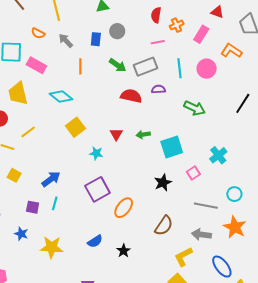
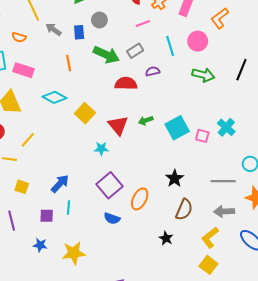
gray arrow: (66, 41) -> (54, 29), moved
orange L-shape: (231, 51) -> (220, 18), turned -60
green arrow: (118, 65) -> (106, 55), size x1.4
gray rectangle: (146, 67) -> (135, 51), size x0.7
green arrow: (195, 108) -> (203, 75), moved
yellow square: (75, 127) -> (85, 113), moved
red triangle: (116, 134) -> (118, 125), size x1.5
pink square: (193, 173) -> (202, 136), moved, turned -32
black star: (163, 183) -> (175, 178), moved
blue semicircle: (95, 241) -> (112, 218), moved, turned 63
black star: (124, 251) -> (166, 238), moved

